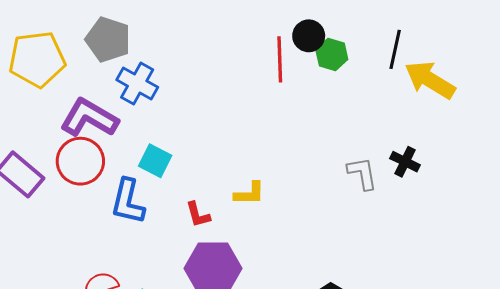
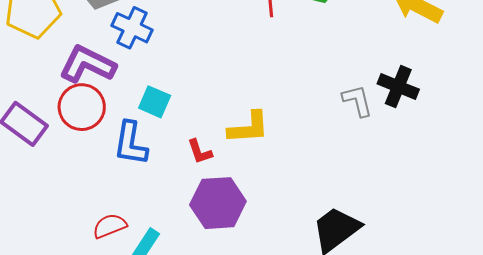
black cross: (405, 162) -> (398, 87), size x1.4
yellow L-shape: (249, 193) -> (249, 128), size x1.4

